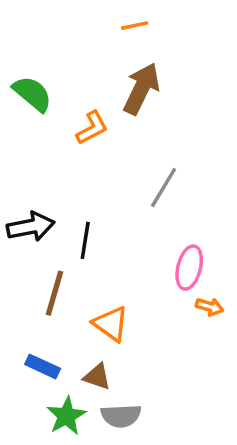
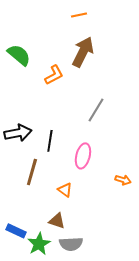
pink ellipse: (189, 268) -> (83, 156), moved
orange triangle: (111, 324) -> (65, 190), size x0.7
blue rectangle: (43, 366) -> (16, 231), moved

